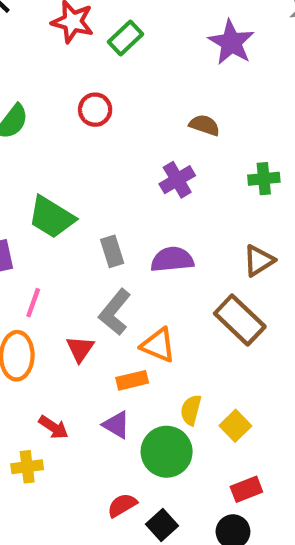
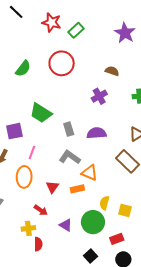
red circle: (95, 110) -> (62, 63), size x1.6
gray L-shape: (115, 312) -> (70, 157), turned 85
red triangle: (80, 349) -> (52, 187), moved
purple triangle: (116, 425) -> (66, 225), moved
yellow square: (235, 426) -> (125, 210), turned -32
red rectangle: (246, 489) -> (117, 239), moved
red semicircle: (122, 505) -> (38, 244), moved, turned 120

